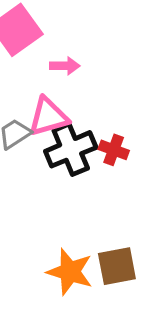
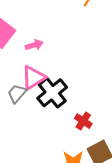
red cross: (114, 150) -> (83, 121), moved, turned 30

